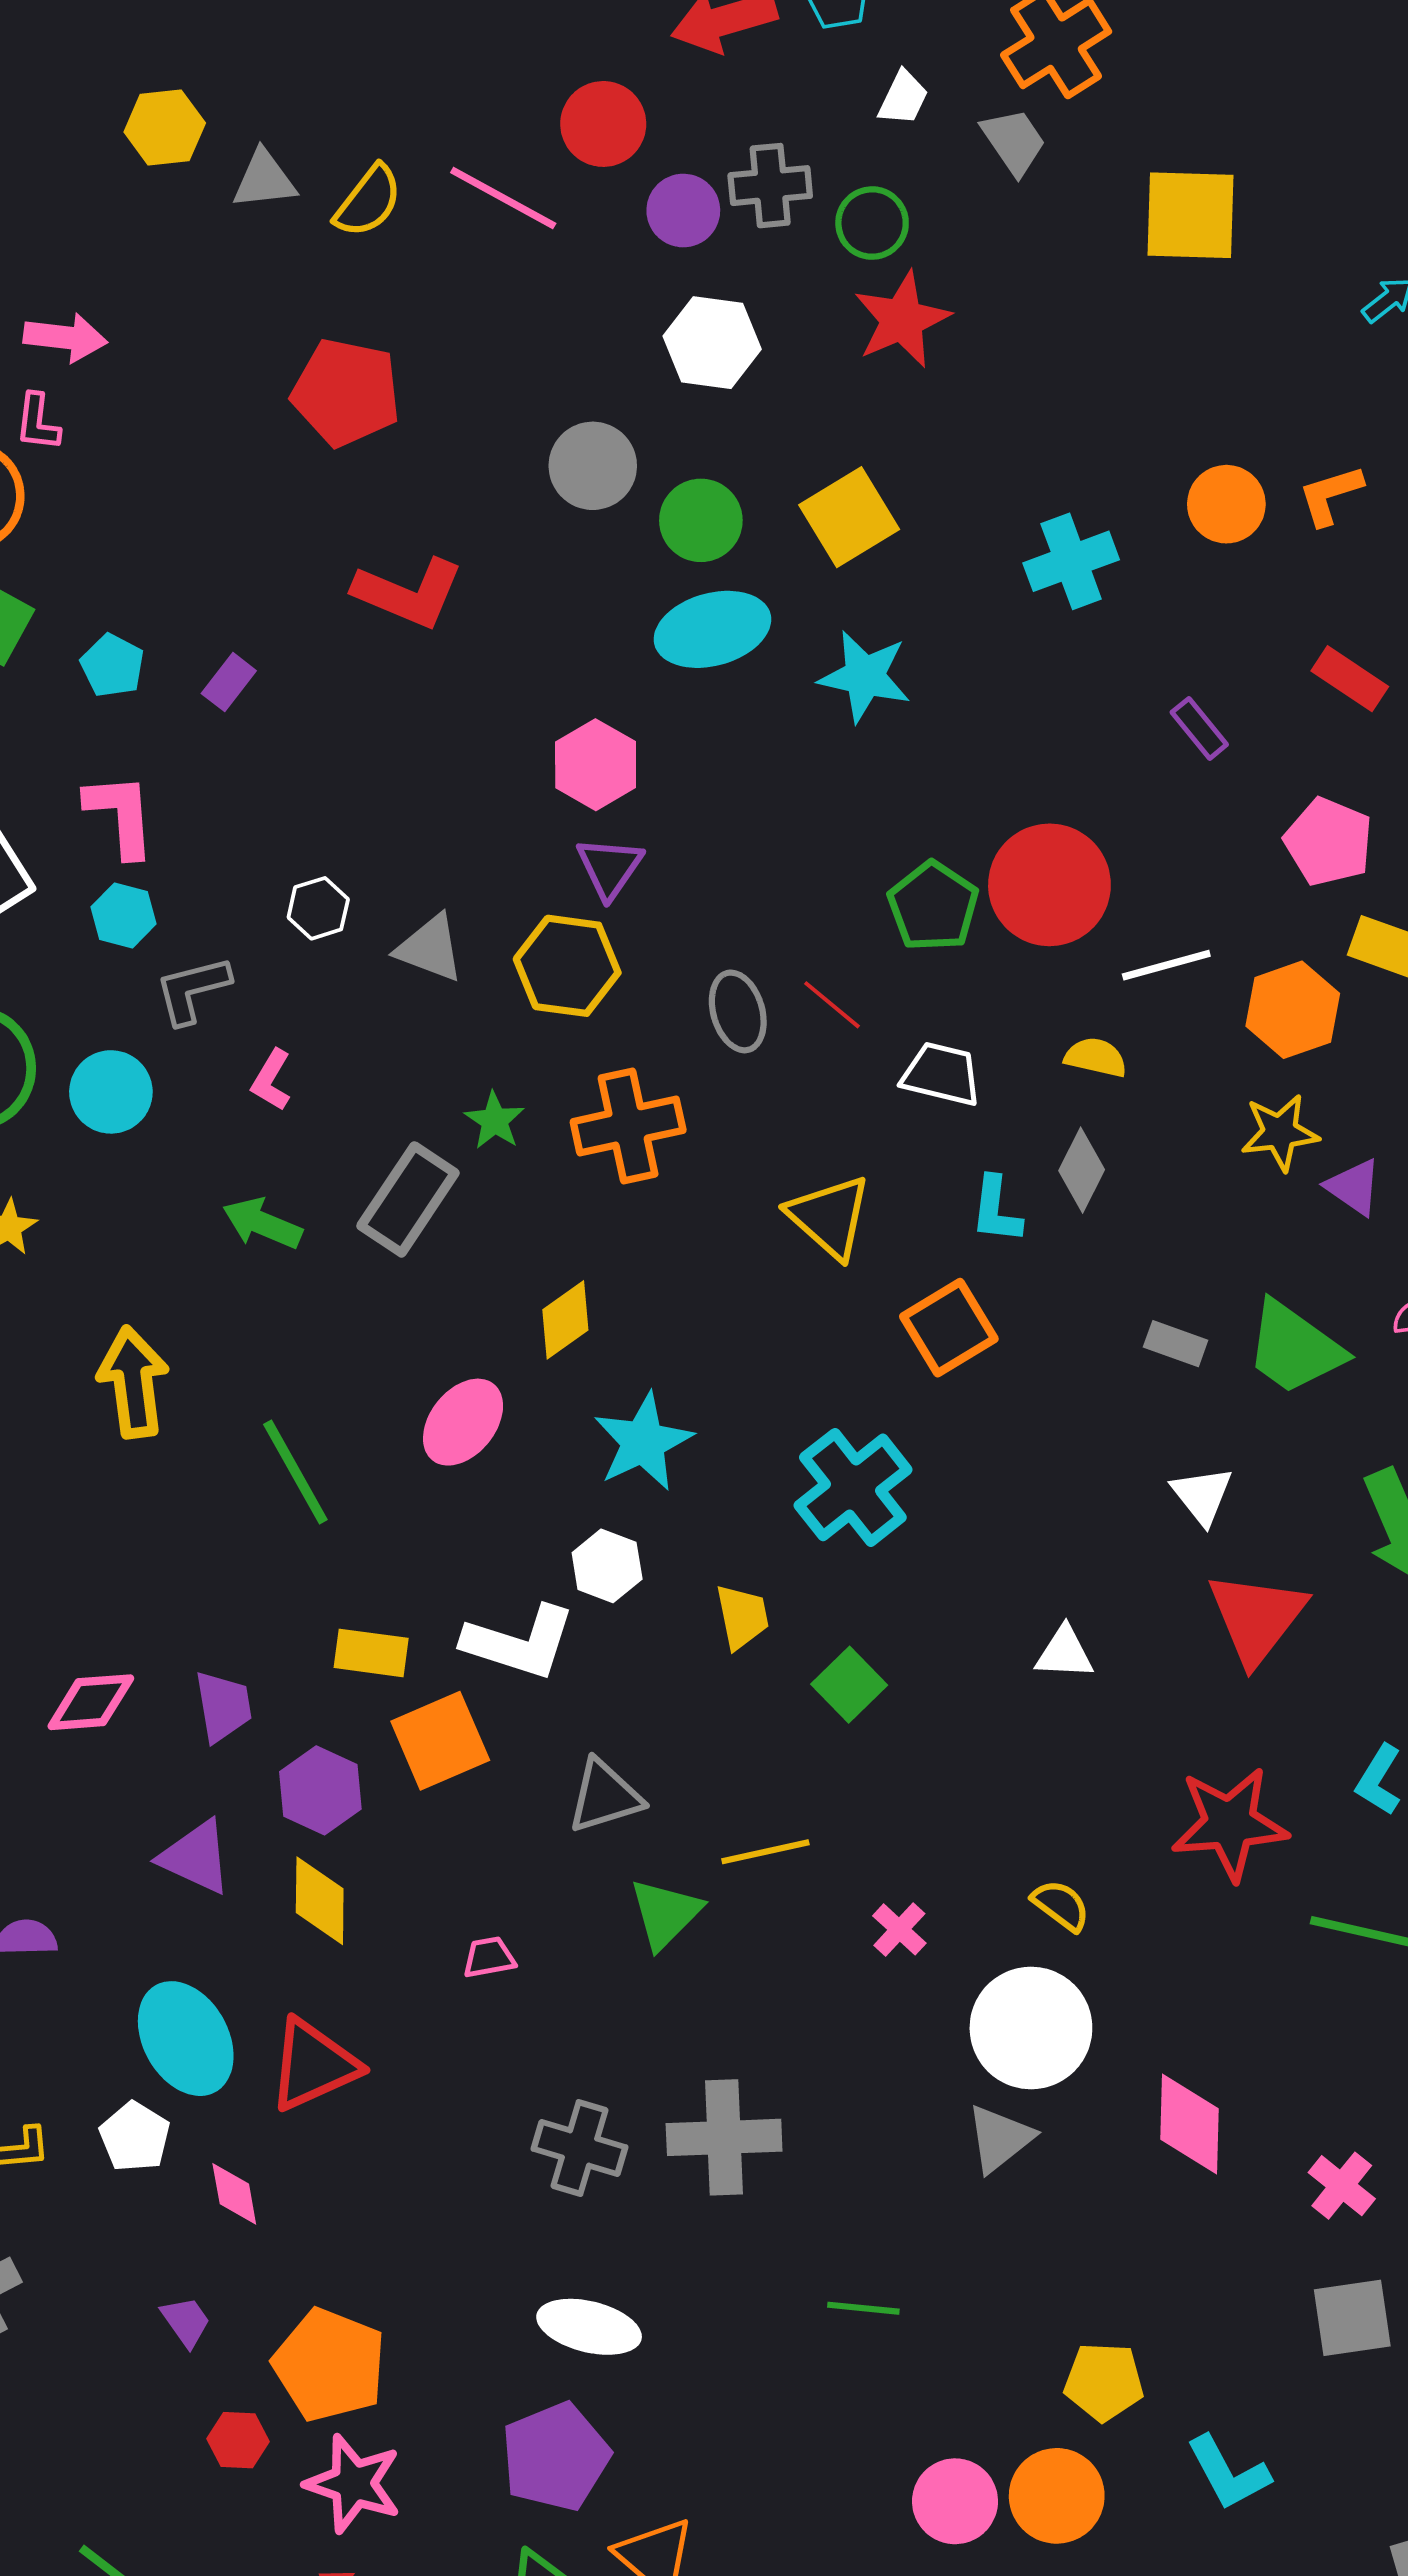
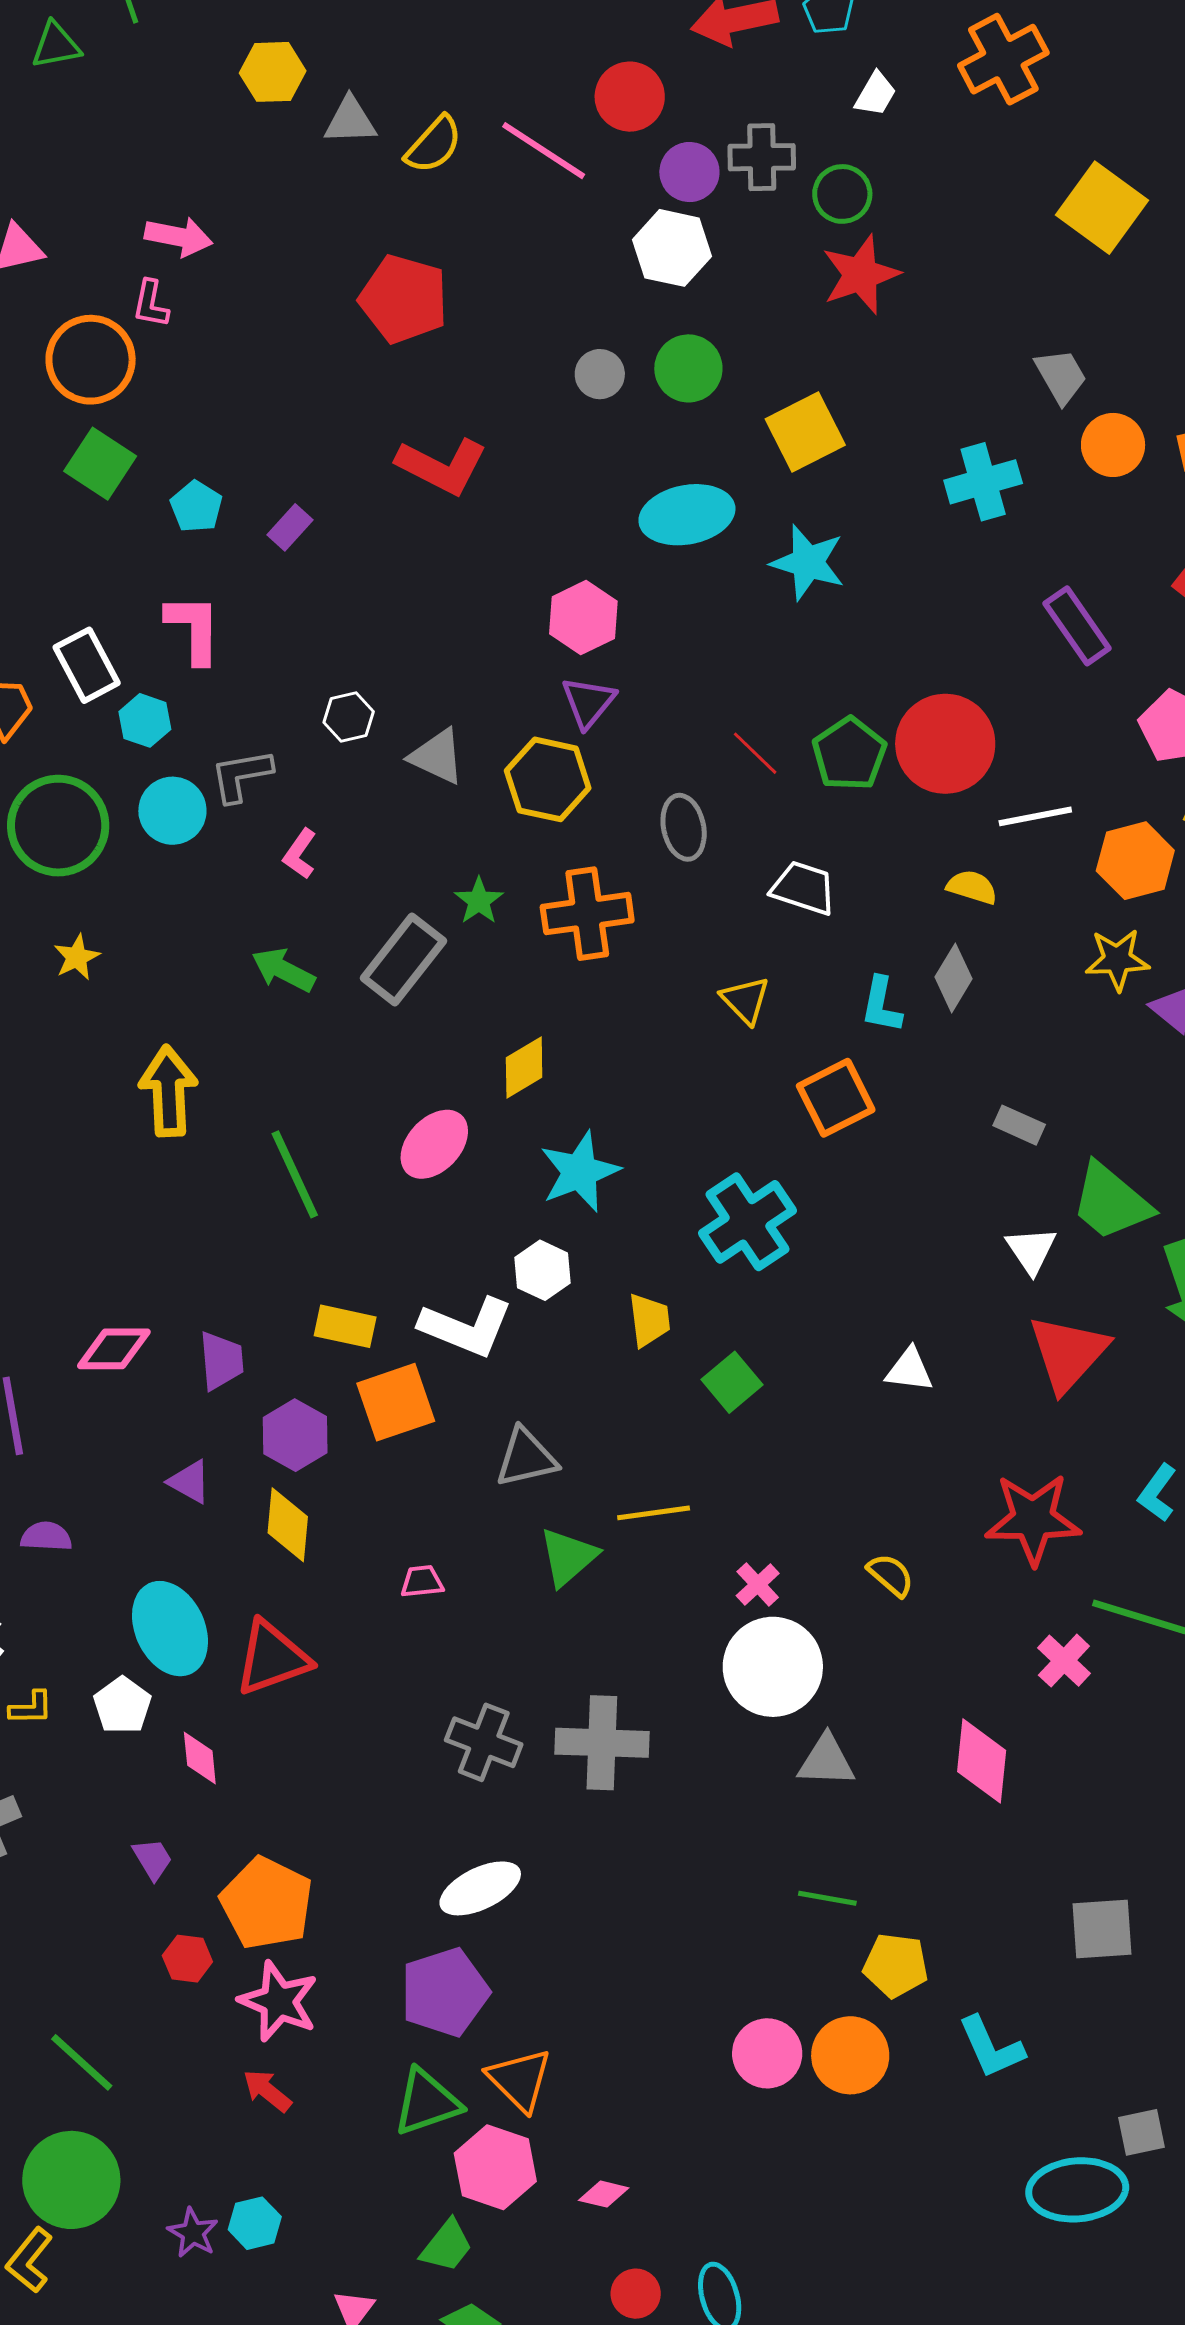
gray trapezoid: (1014, 141) -> (1061, 376), moved
yellow square: (1191, 215) -> (1102, 208), turned 30
white hexagon: (712, 343) -> (672, 248), moved
gray circle: (593, 466) -> (600, 374), size x0.7
green circle: (701, 520) -> (688, 368), moved
purple rectangle: (1199, 728) -> (1077, 626), size x1.5
cyan hexagon: (123, 915) -> (145, 720), moved
red line: (832, 1005) -> (755, 753), moved
white trapezoid: (941, 1074) -> (804, 888), moved
cyan circle: (111, 1092) -> (172, 811), moved
yellow triangle: (829, 1217) -> (745, 1000), size x0.7
green trapezoid: (1294, 1348) -> (1111, 1202), moved
purple triangle: (196, 1857) -> (190, 1482), size x0.7
white circle: (1031, 2028) -> (773, 1667), moved
gray triangle: (1000, 2138) -> (826, 1761), turned 36
pink cross: (1342, 2186) -> (1064, 1661), moved
green line: (863, 2308) -> (827, 1898), moved
white ellipse: (589, 2327) -> (480, 1888), turned -44

